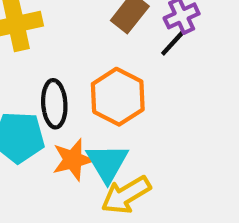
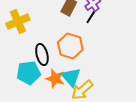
orange star: (73, 160) -> (55, 78), turned -30

